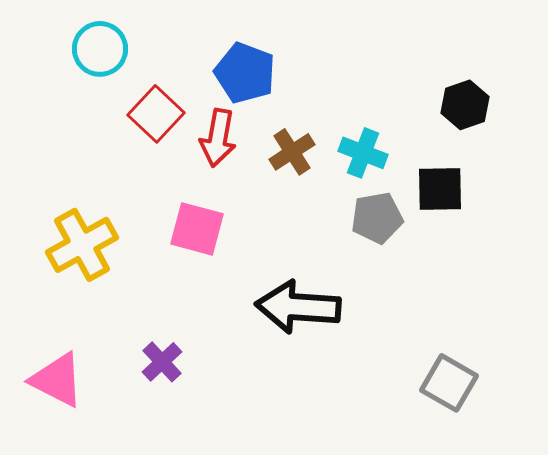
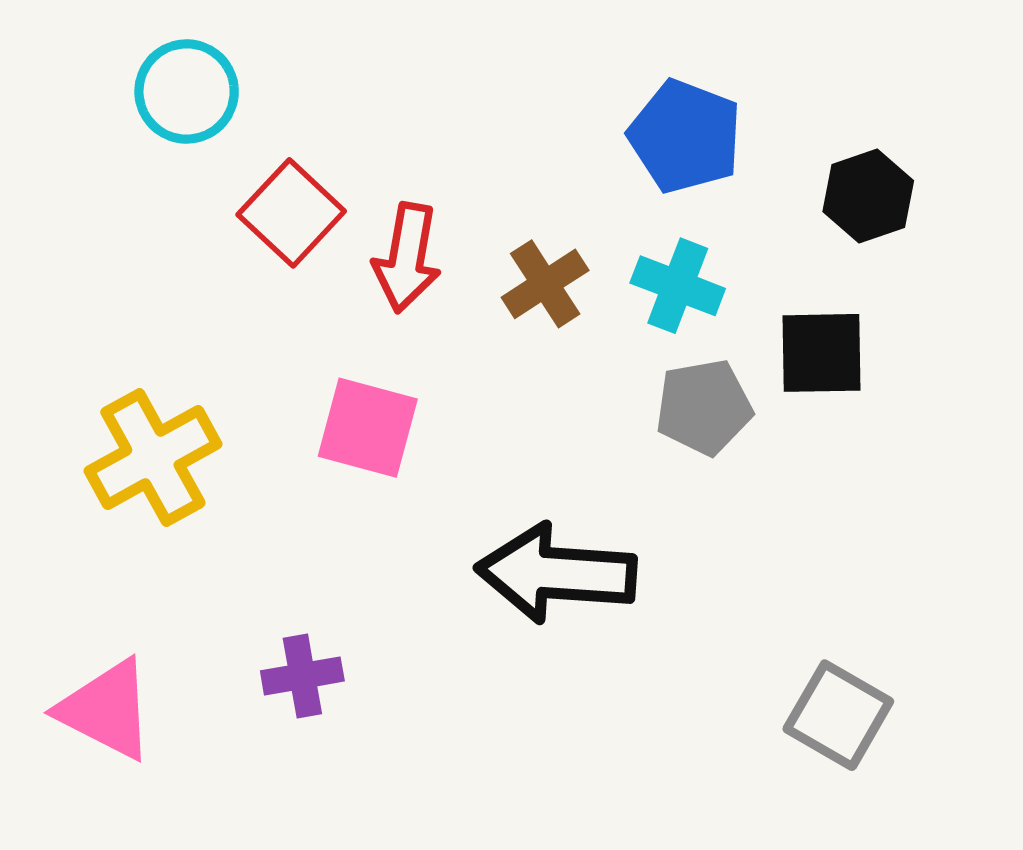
blue pentagon: (245, 73) -> (685, 136), moved
purple cross: (162, 362) -> (302, 676), turned 33

